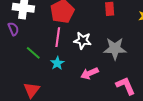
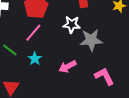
pink line: (58, 37) -> (33, 33), turned 36
white star: (83, 40) -> (72, 25), moved

